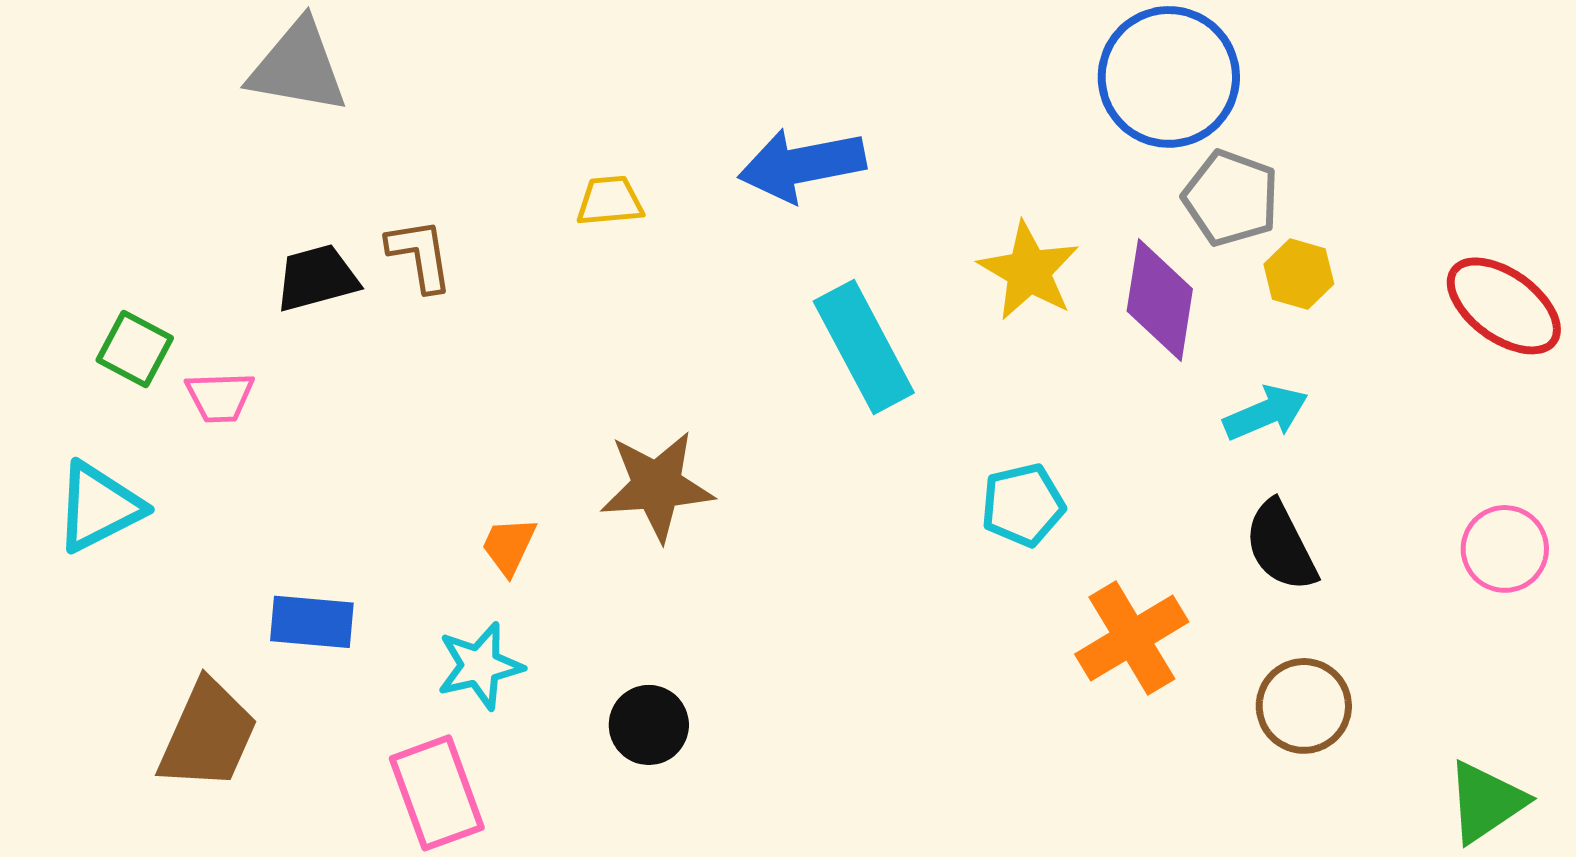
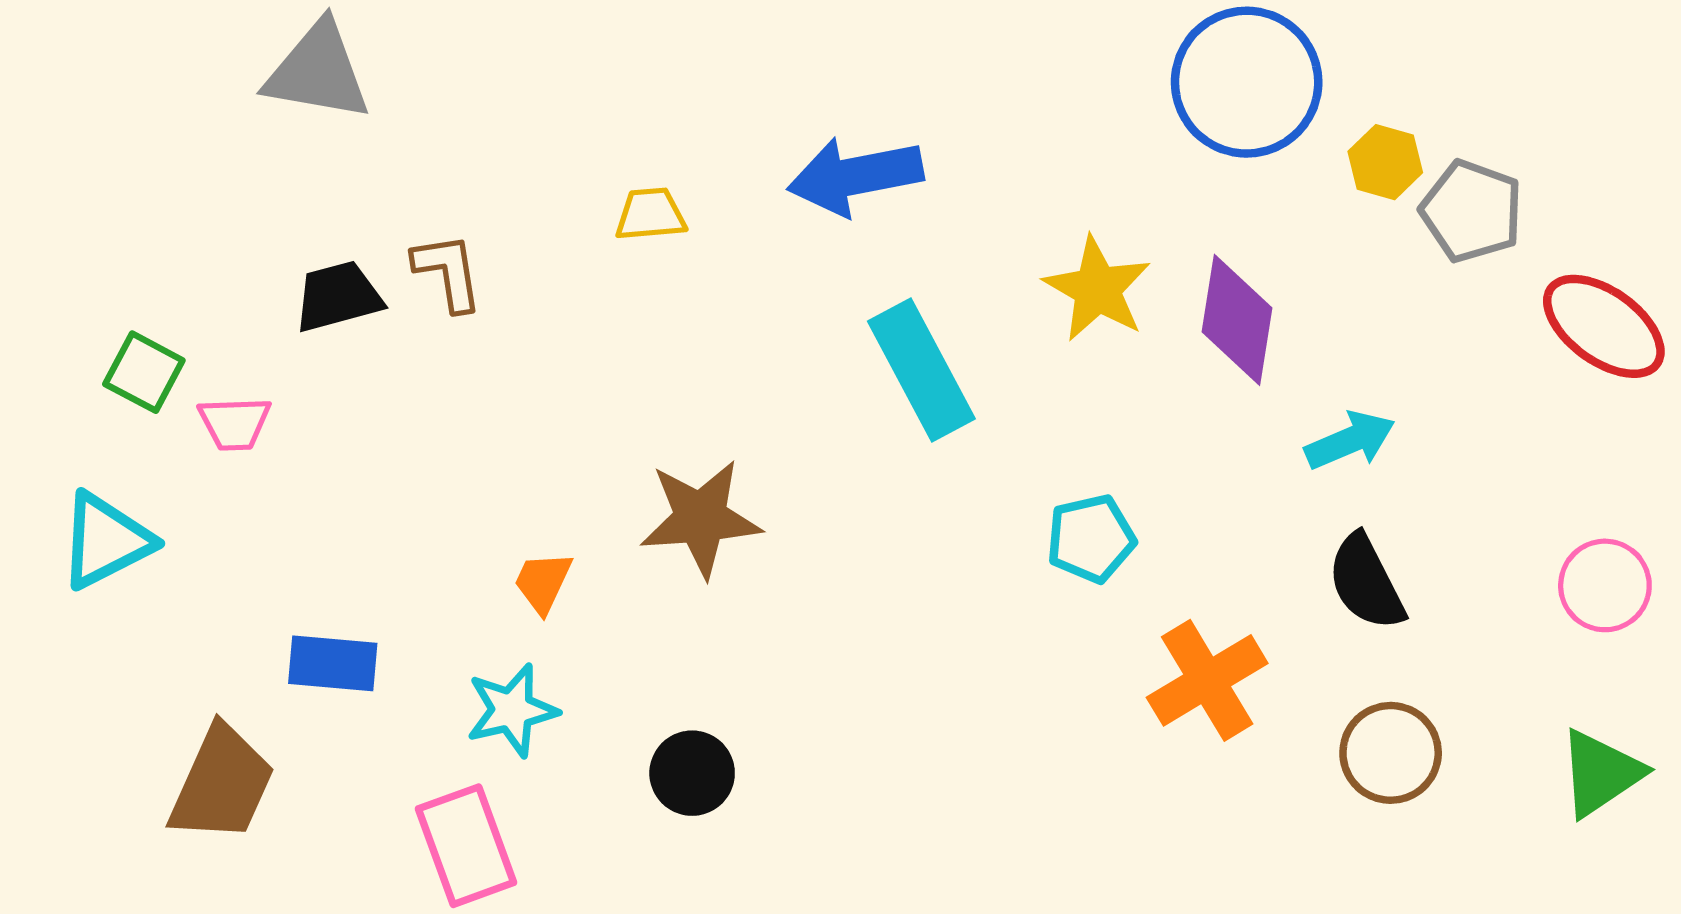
gray pentagon: (1231, 198) -> (1472, 211), moved
yellow hexagon: (1299, 274) -> (1385, 162), moved
green triangle: (1486, 802) -> (1601, 773), moved

